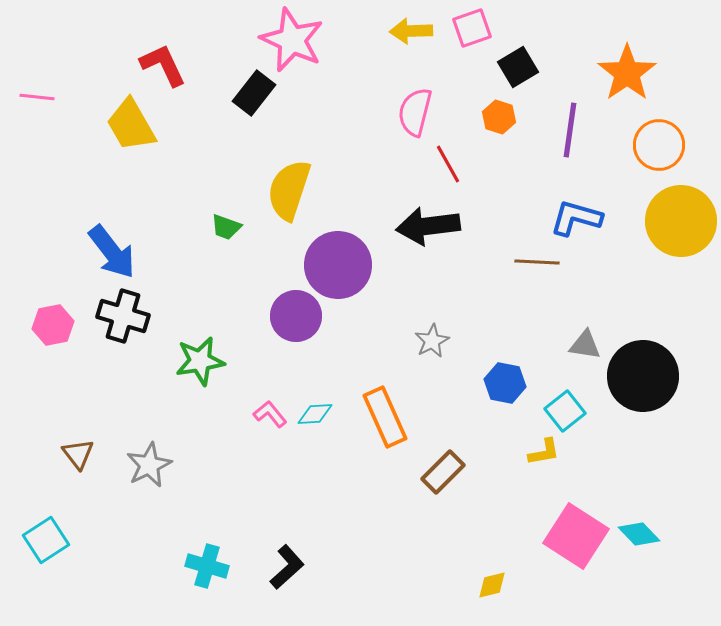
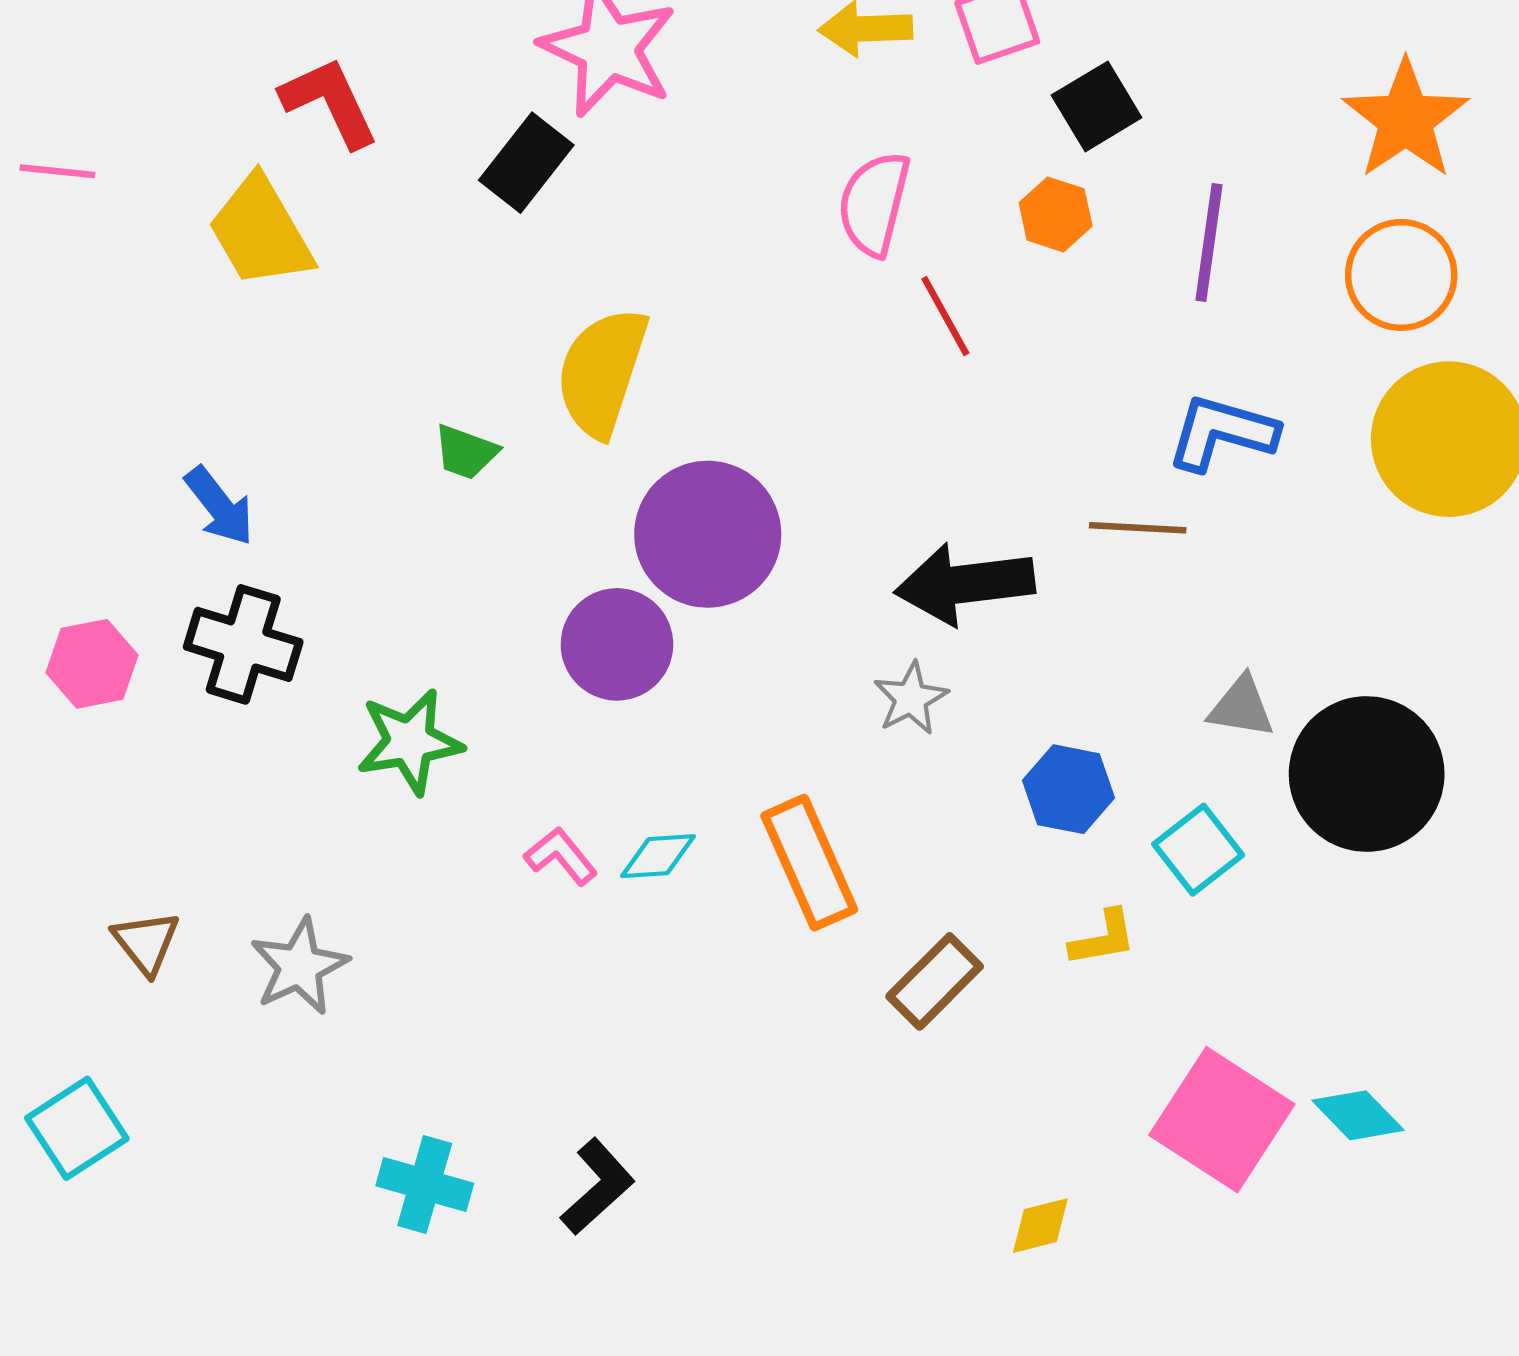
orange star: (627, 73) -> (1406, 119), moved
black arrow: (428, 226) -> (965, 584), moved
blue arrow: (112, 252) -> (219, 506), size x0.7
yellow L-shape: (544, 452) -> (1103, 938), moved

